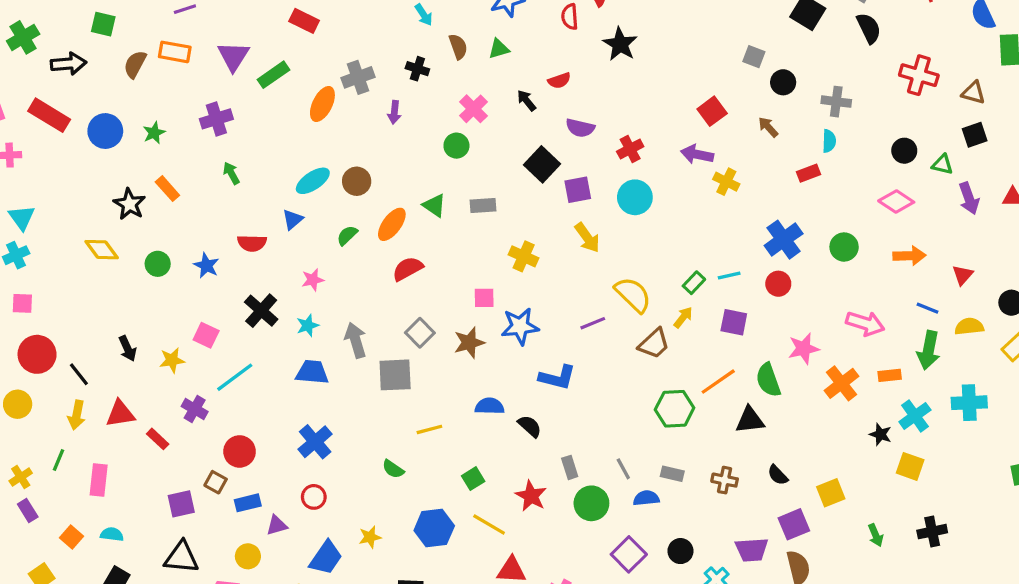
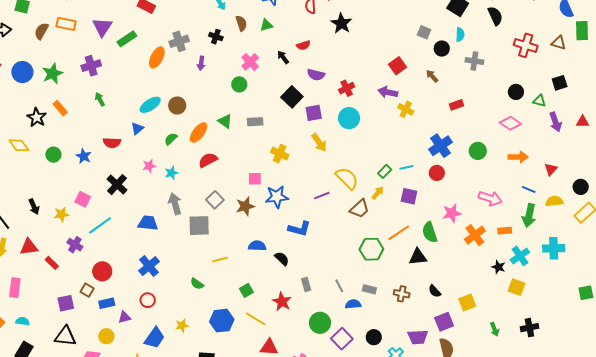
brown triangle: (973, 93) -> (559, 43), moved
green star: (154, 133) -> (53, 74), size x1.5
cyan semicircle: (829, 141) -> (460, 35), moved
cyan star: (308, 325) -> (171, 173), moved
green circle: (591, 503) -> (320, 323), moved

